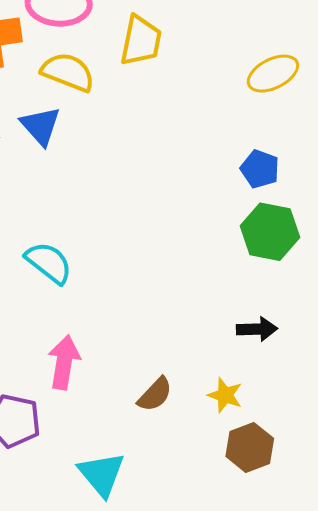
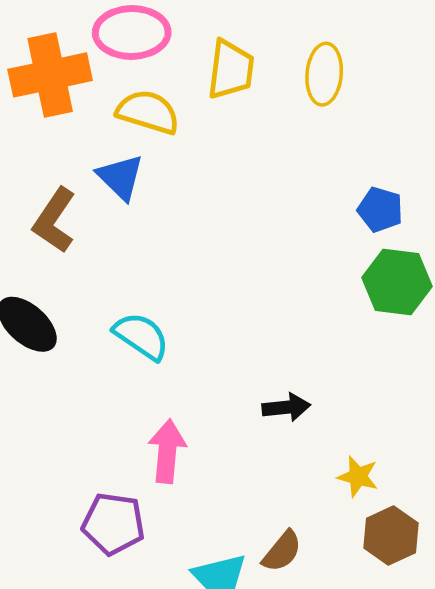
yellow ellipse: (273, 74) -> (324, 74), moved, turned -54
black arrow: (257, 329) -> (286, 407), moved
brown semicircle: (155, 394) -> (282, 551), moved

